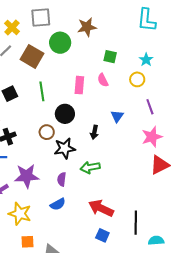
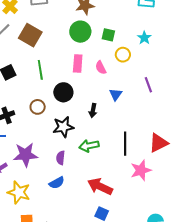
green circle: (60, 43) -> (80, 32), moved
yellow circle: (137, 79) -> (123, 55), moved
pink semicircle: (103, 80) -> (101, 68), moved
brown circle: (47, 132) -> (38, 107), moved
pink star: (152, 137) -> (141, 170), moved
black line: (136, 223) -> (125, 144), moved

